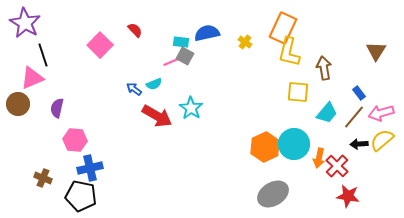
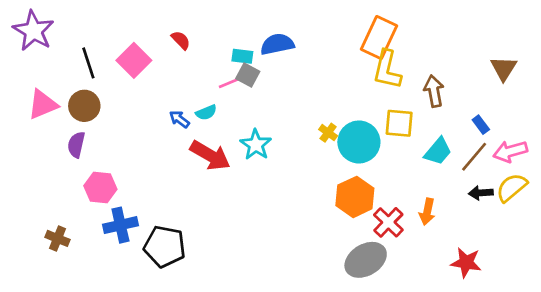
yellow cross: (245, 42) -> (328, 133), moved
black line: (43, 55) -> (88, 63), moved
brown circle: (18, 104) -> (84, 106), moved
cyan circle: (294, 144) -> (359, 142), moved
red cross: (337, 166) -> (388, 222), moved
black pentagon: (81, 196) -> (165, 246), moved

